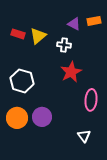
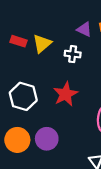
red star: (71, 72) -> (66, 94), moved

